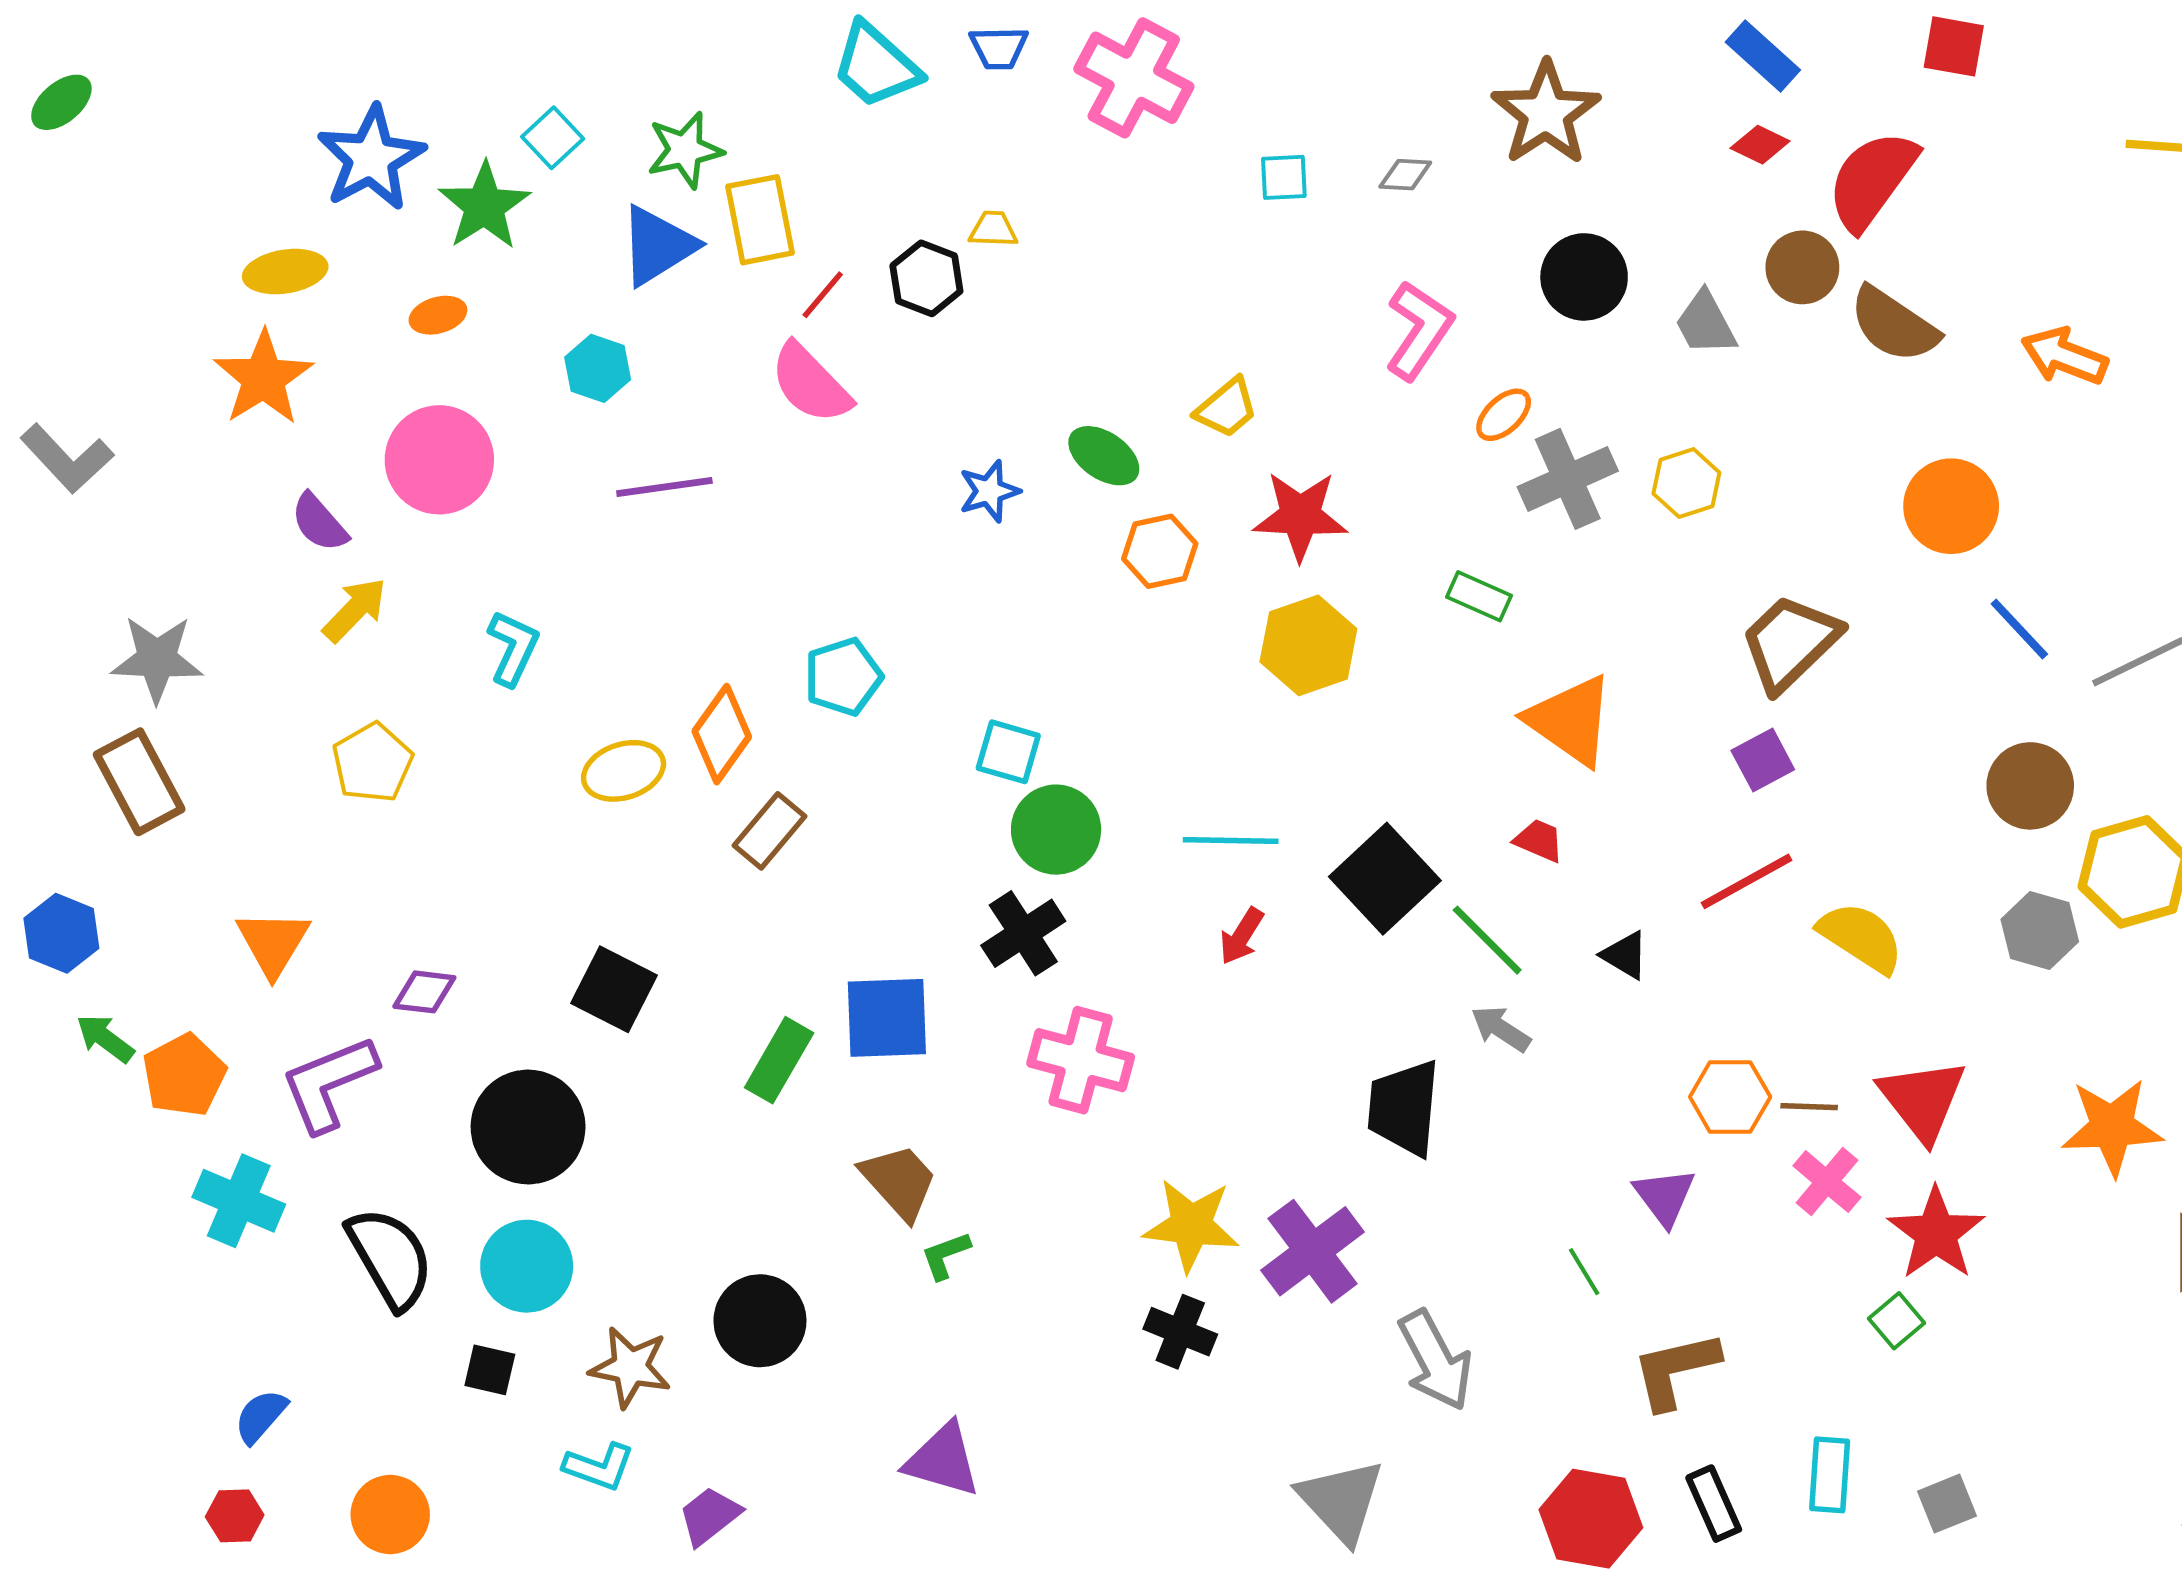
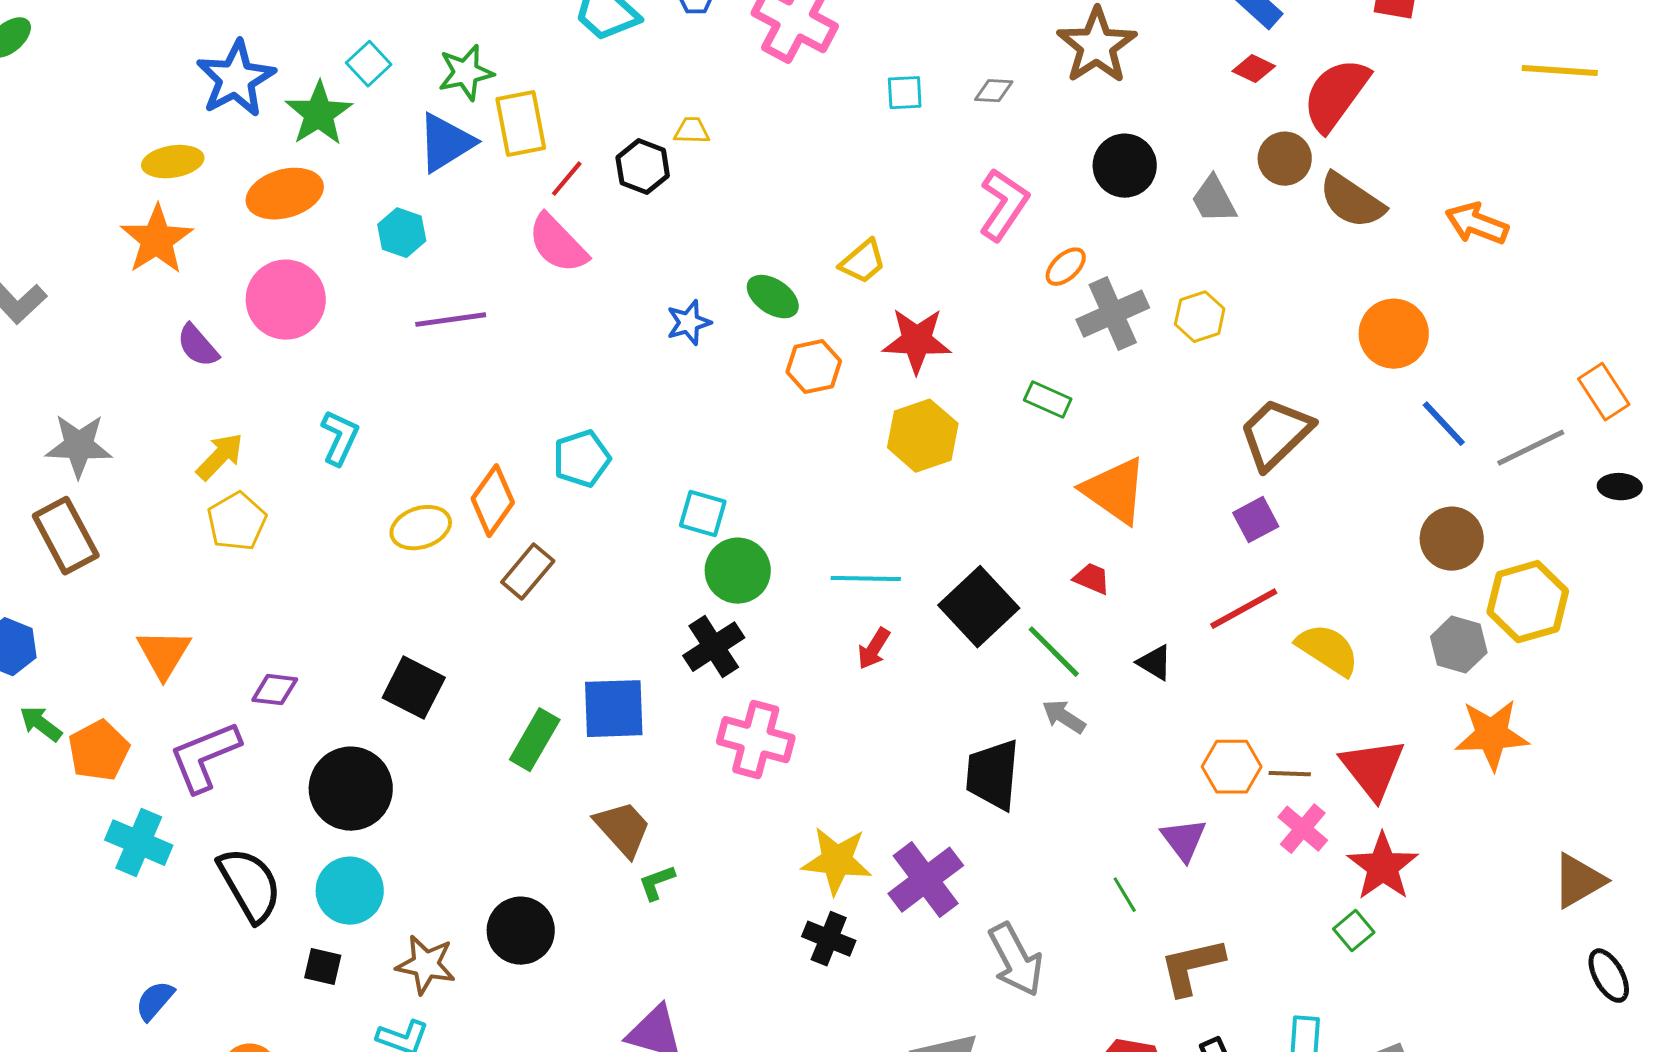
orange ellipse: (438, 315) -> (285, 194), size x1.8
yellow arrow: (355, 610) -> (220, 457), moved
orange star: (2112, 1127) -> (1492, 735), moved

